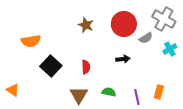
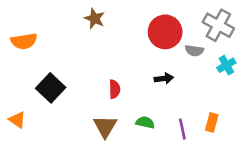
brown star: (86, 25) -> (95, 19), moved
gray semicircle: (146, 38) -> (194, 51), turned 40
orange semicircle: (31, 41) -> (24, 41), moved
black square: (51, 66) -> (51, 88), moved

